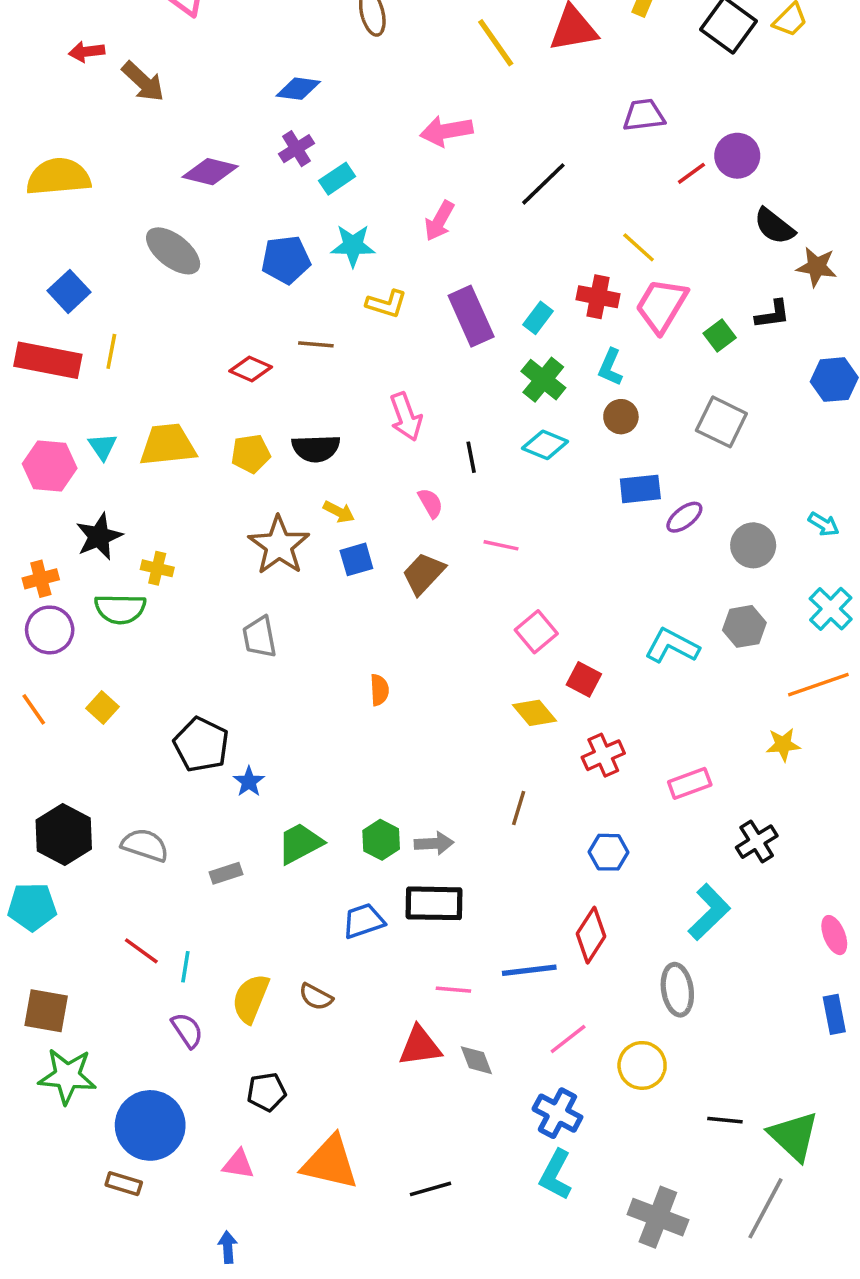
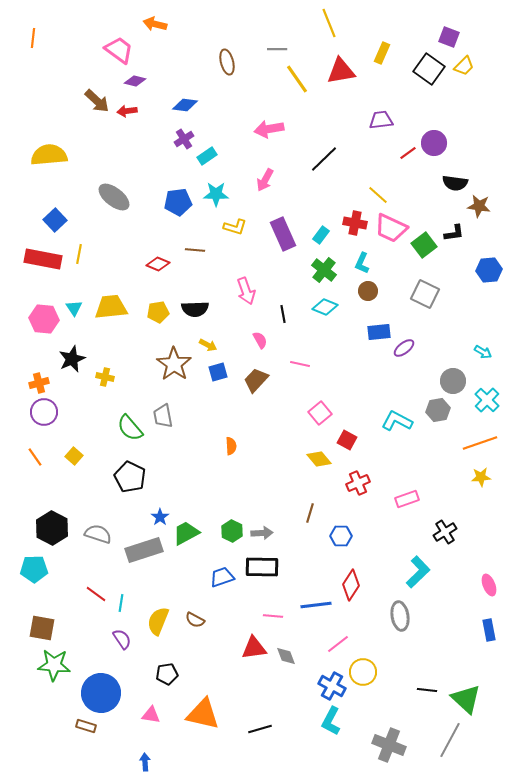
red arrow: (87, 52) -> (127, 111), moved
purple diamond: (210, 172) -> (135, 81), moved, size x0.7
black semicircle: (774, 226) -> (455, 183), turned -30
pink trapezoid: (661, 306) -> (391, 228), turned -96
green square: (720, 336) -> (424, 245), size x1.4
gray circle: (753, 545) -> (453, 381), moved
green semicircle: (120, 609) -> (130, 428), moved, turned 48
yellow star: (783, 745) -> (481, 477), moved
blue star: (249, 782) -> (160, 517), moved
blue hexagon: (609, 852) -> (341, 536), moved
gray rectangle: (226, 873) -> (144, 550), size x2.0
yellow circle: (642, 1065) -> (363, 672), moved

